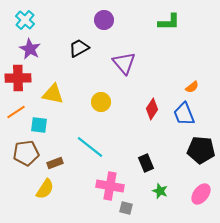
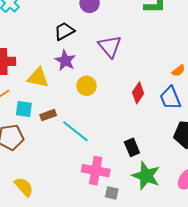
purple star: (30, 49) -> (65, 61), moved
brown rectangle: (55, 163) -> (48, 115), moved
yellow semicircle: (45, 189) -> (24, 187), moved, turned -75
green star: (160, 191) -> (146, 176), size x1.8

